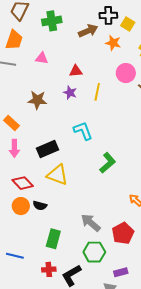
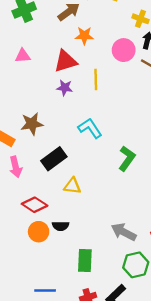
orange star: (113, 43) -> (84, 36), moved
red triangle: (76, 71) -> (65, 61), size x1.5
brown star: (37, 100) -> (32, 124), moved
yellow triangle: (57, 175) -> (72, 186), size x0.7

